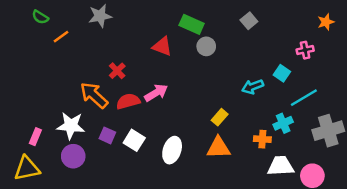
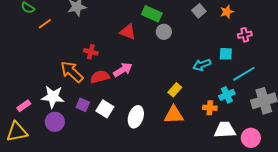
orange star: (326, 22) -> (227, 12), moved
red cross: (117, 71) -> (91, 52), turned -32
cyan square: (282, 73) -> (226, 54), turned -32
pink rectangle: (35, 137) -> (24, 106), turned 32

